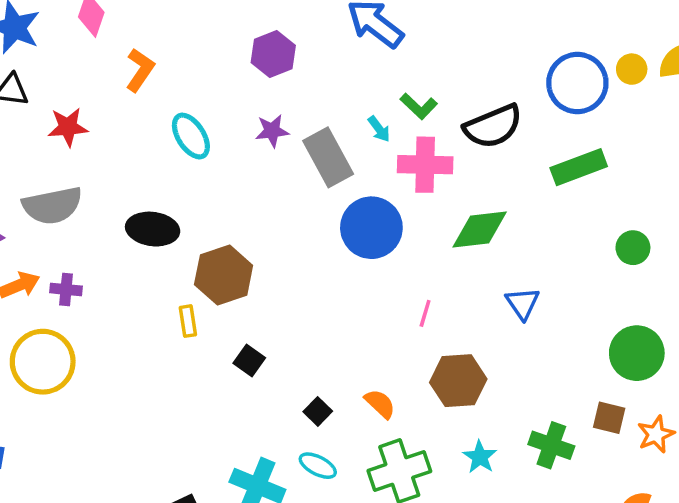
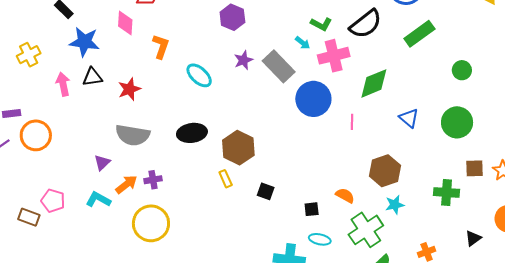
gray semicircle: (52, 206) -> (133, 135), turned 36
pink line: (425, 313) -> (352, 122), moved
green circle: (637, 353) -> (457, 122), moved
black square: (318, 411) -> (312, 209), turned -35
cyan star: (480, 457) -> (395, 205), moved, turned -30

